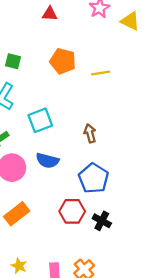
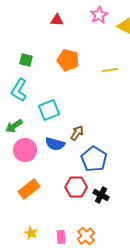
yellow line: (101, 73) -> (110, 70), moved
brown arrow: (90, 133) -> (77, 133), moved, turned 49

